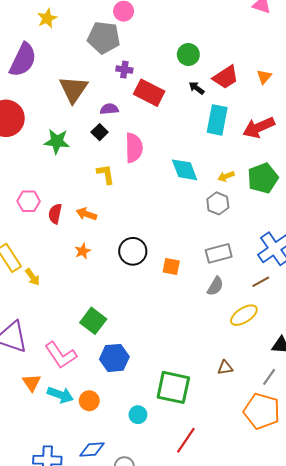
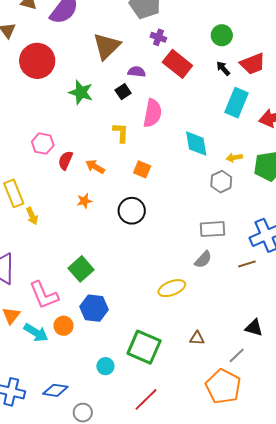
orange square: (171, 267) -> (142, 169), moved
yellow ellipse: (244, 315) -> (172, 288), moved
orange circle: (89, 401) -> (64, 326), moved

